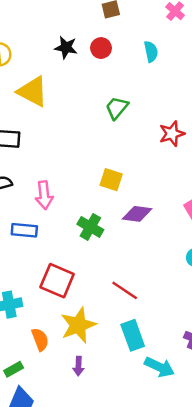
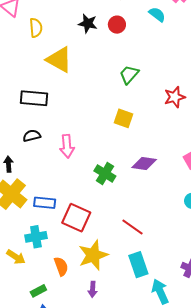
cyan semicircle: (151, 52) -> (157, 14), moved, turned -42
yellow square: (111, 180) -> (123, 118), moved
blue rectangle: (24, 230) -> (45, 203), moved
cyan arrow: (160, 367) -> (160, 292), turned -140

